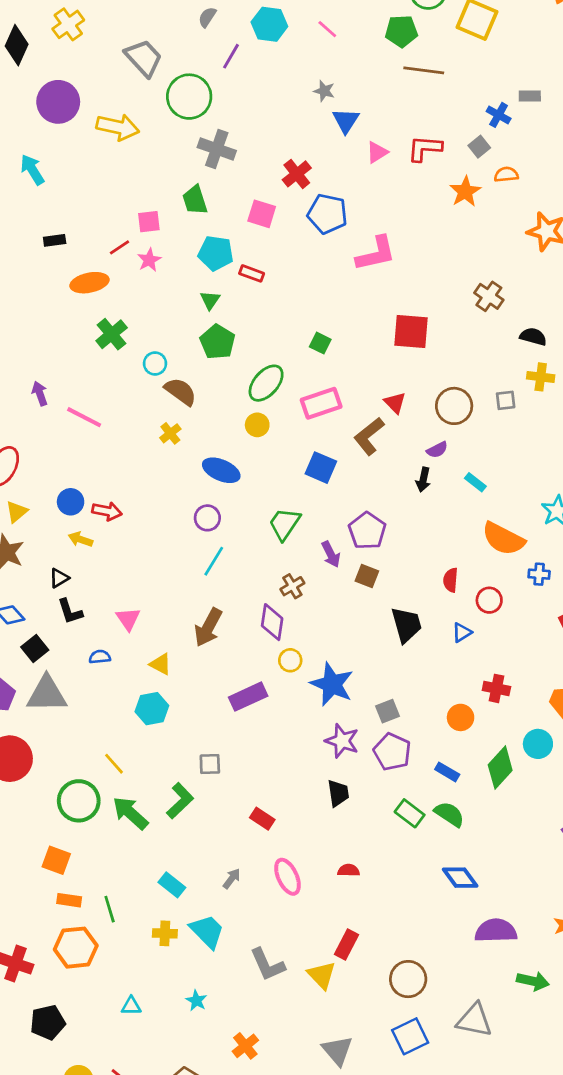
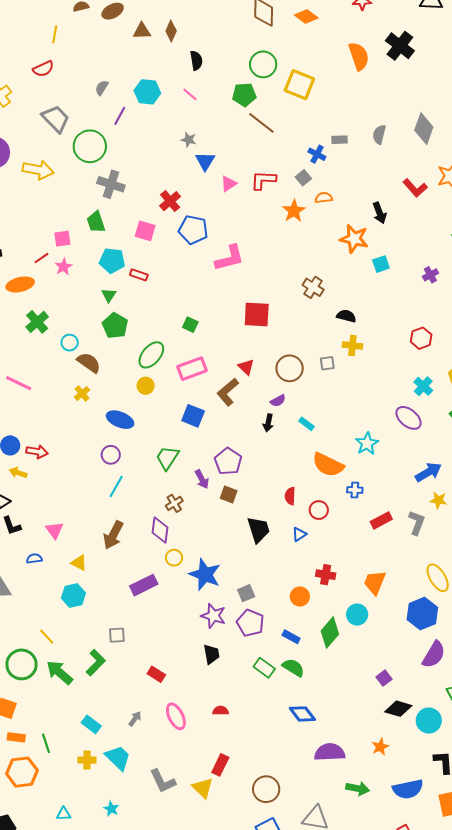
brown line: (424, 70) -> (261, 123), turned 32

